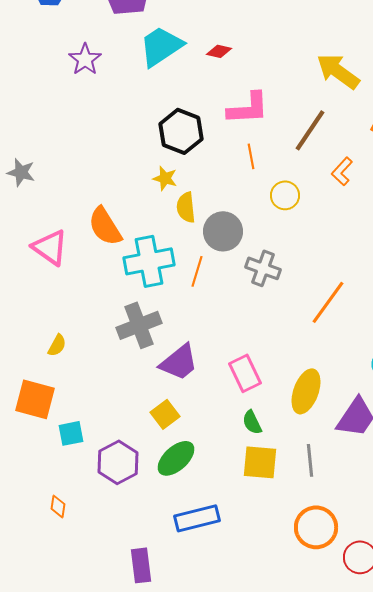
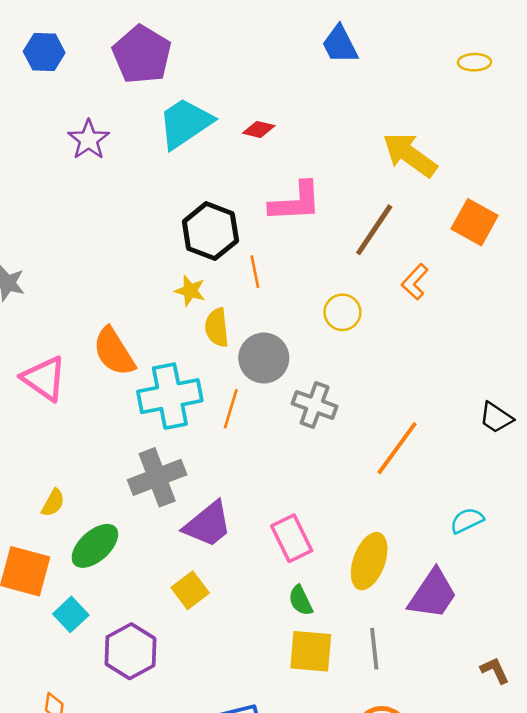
orange line: (251, 156) -> (255, 272), moved
cyan square: (71, 433) -> (71, 614), turned -32
green ellipse: (176, 458) -> (95, 546), moved

